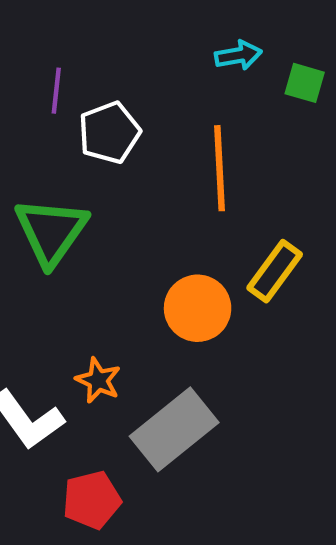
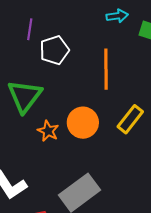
orange circle: (198, 308) -> (83, 123), moved
orange star: (98, 380) -> (48, 131), moved

